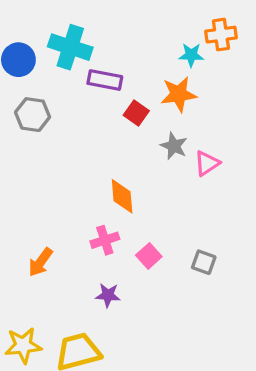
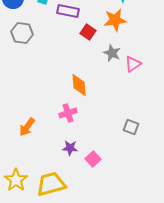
pink square: (149, 256) -> (93, 159), moved
yellow star: (23, 345) -> (16, 180), turned -30

